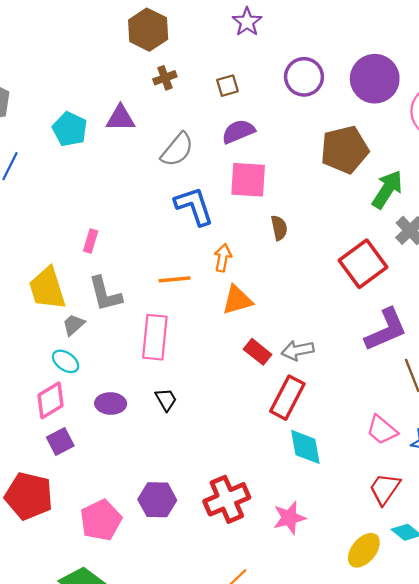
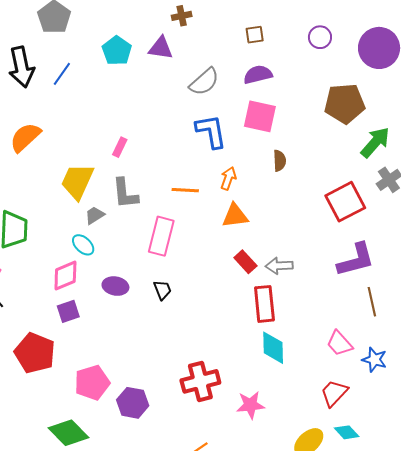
purple circle: (304, 77) -> (320, 37), size x0.7
brown cross: (165, 78) -> (182, 16), moved
yellow trapezoid: (47, 288) -> (77, 181), turned 33
red rectangle: (287, 398) -> (264, 304), turned -42
purple hexagon: (157, 500) -> (133, 403), moved

